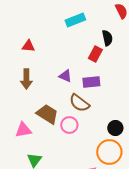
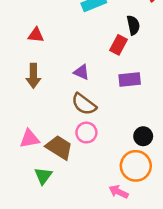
purple rectangle: (91, 82) -> (130, 79), moved
brown semicircle: (79, 103) -> (84, 104), moved
brown trapezoid: (47, 114) -> (59, 147), moved

